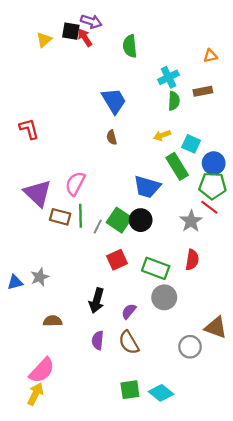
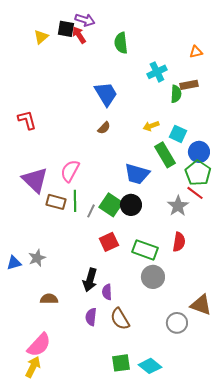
green semicircle: (174, 101) -> (176, 94), moved
brown semicircle: (112, 137) -> (104, 128), turned -120
green pentagon: (213, 186) -> (198, 173), turned 30
purple semicircle: (129, 311) -> (107, 292), moved, turned -42

